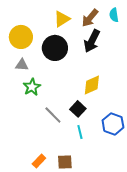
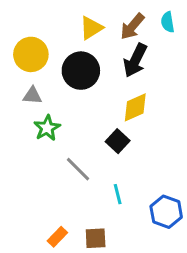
yellow diamond: (92, 85) -> (135, 107), moved
black square: (78, 109) -> (118, 141), moved
blue hexagon: (113, 124) -> (166, 212), moved

